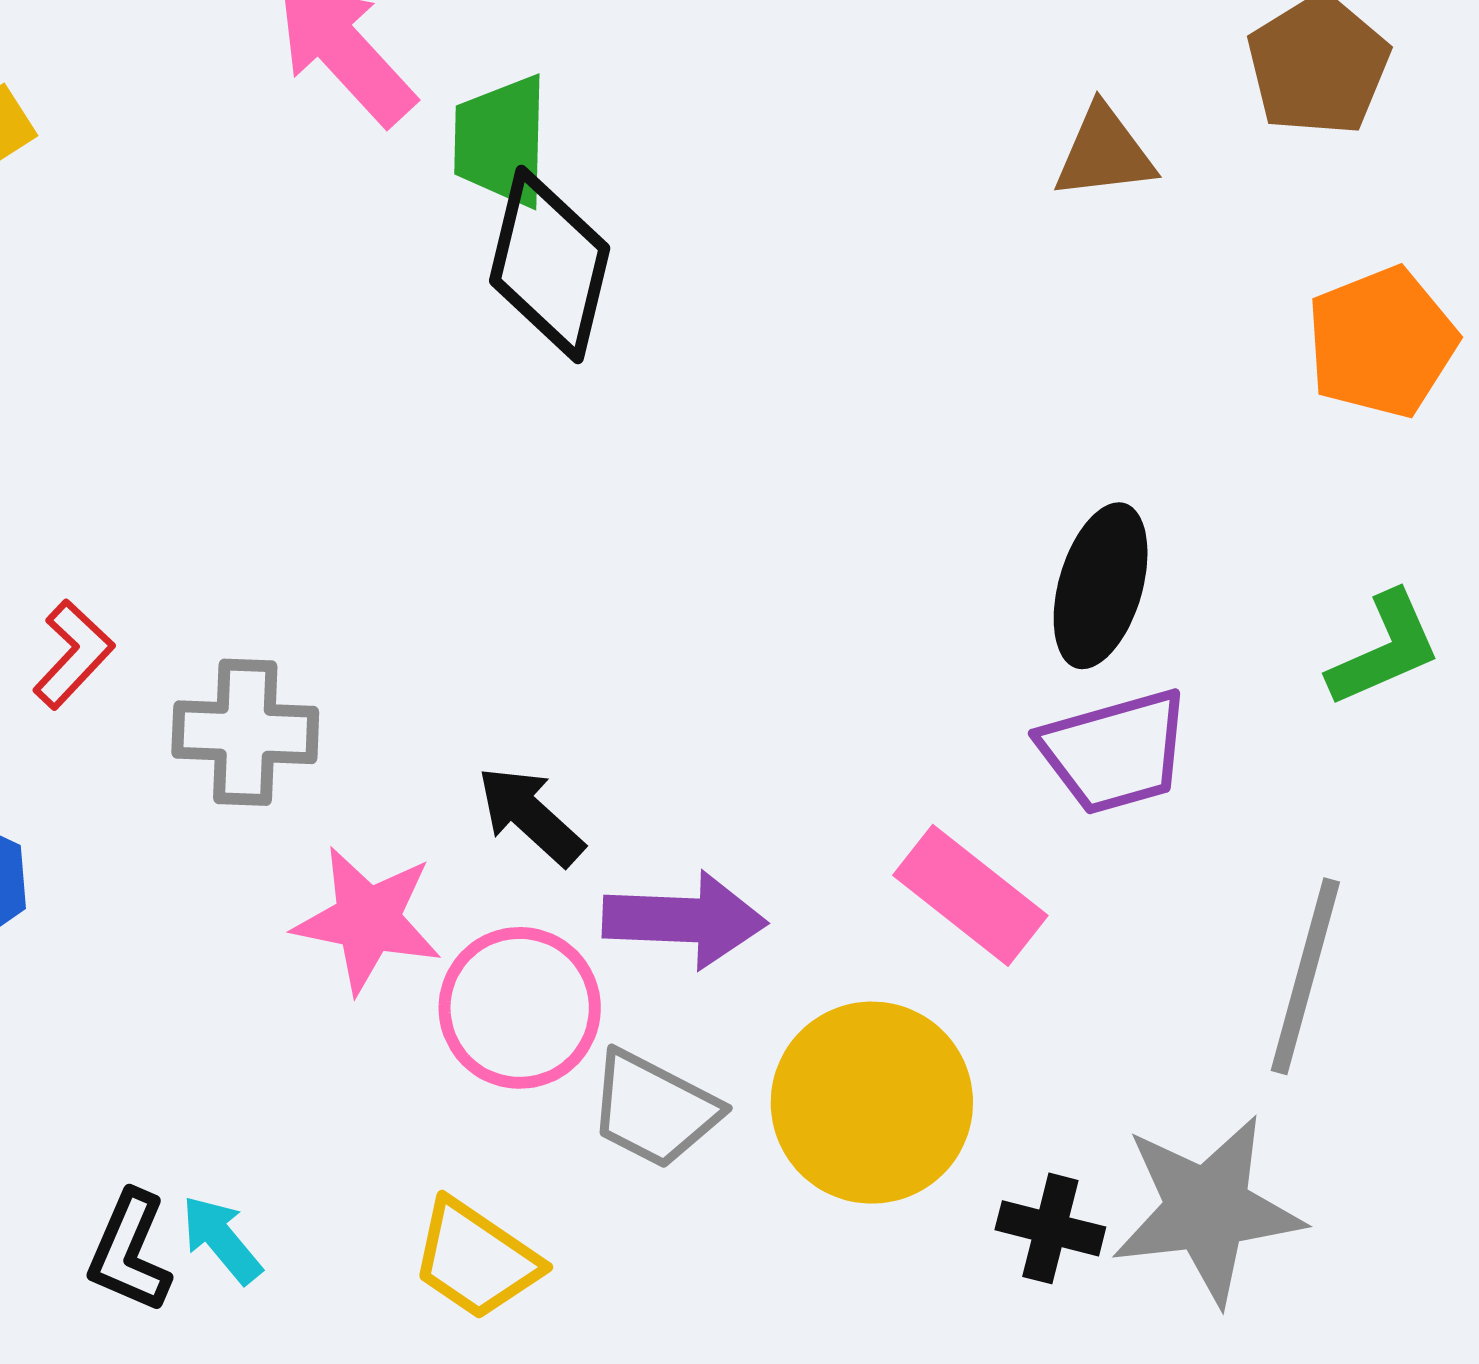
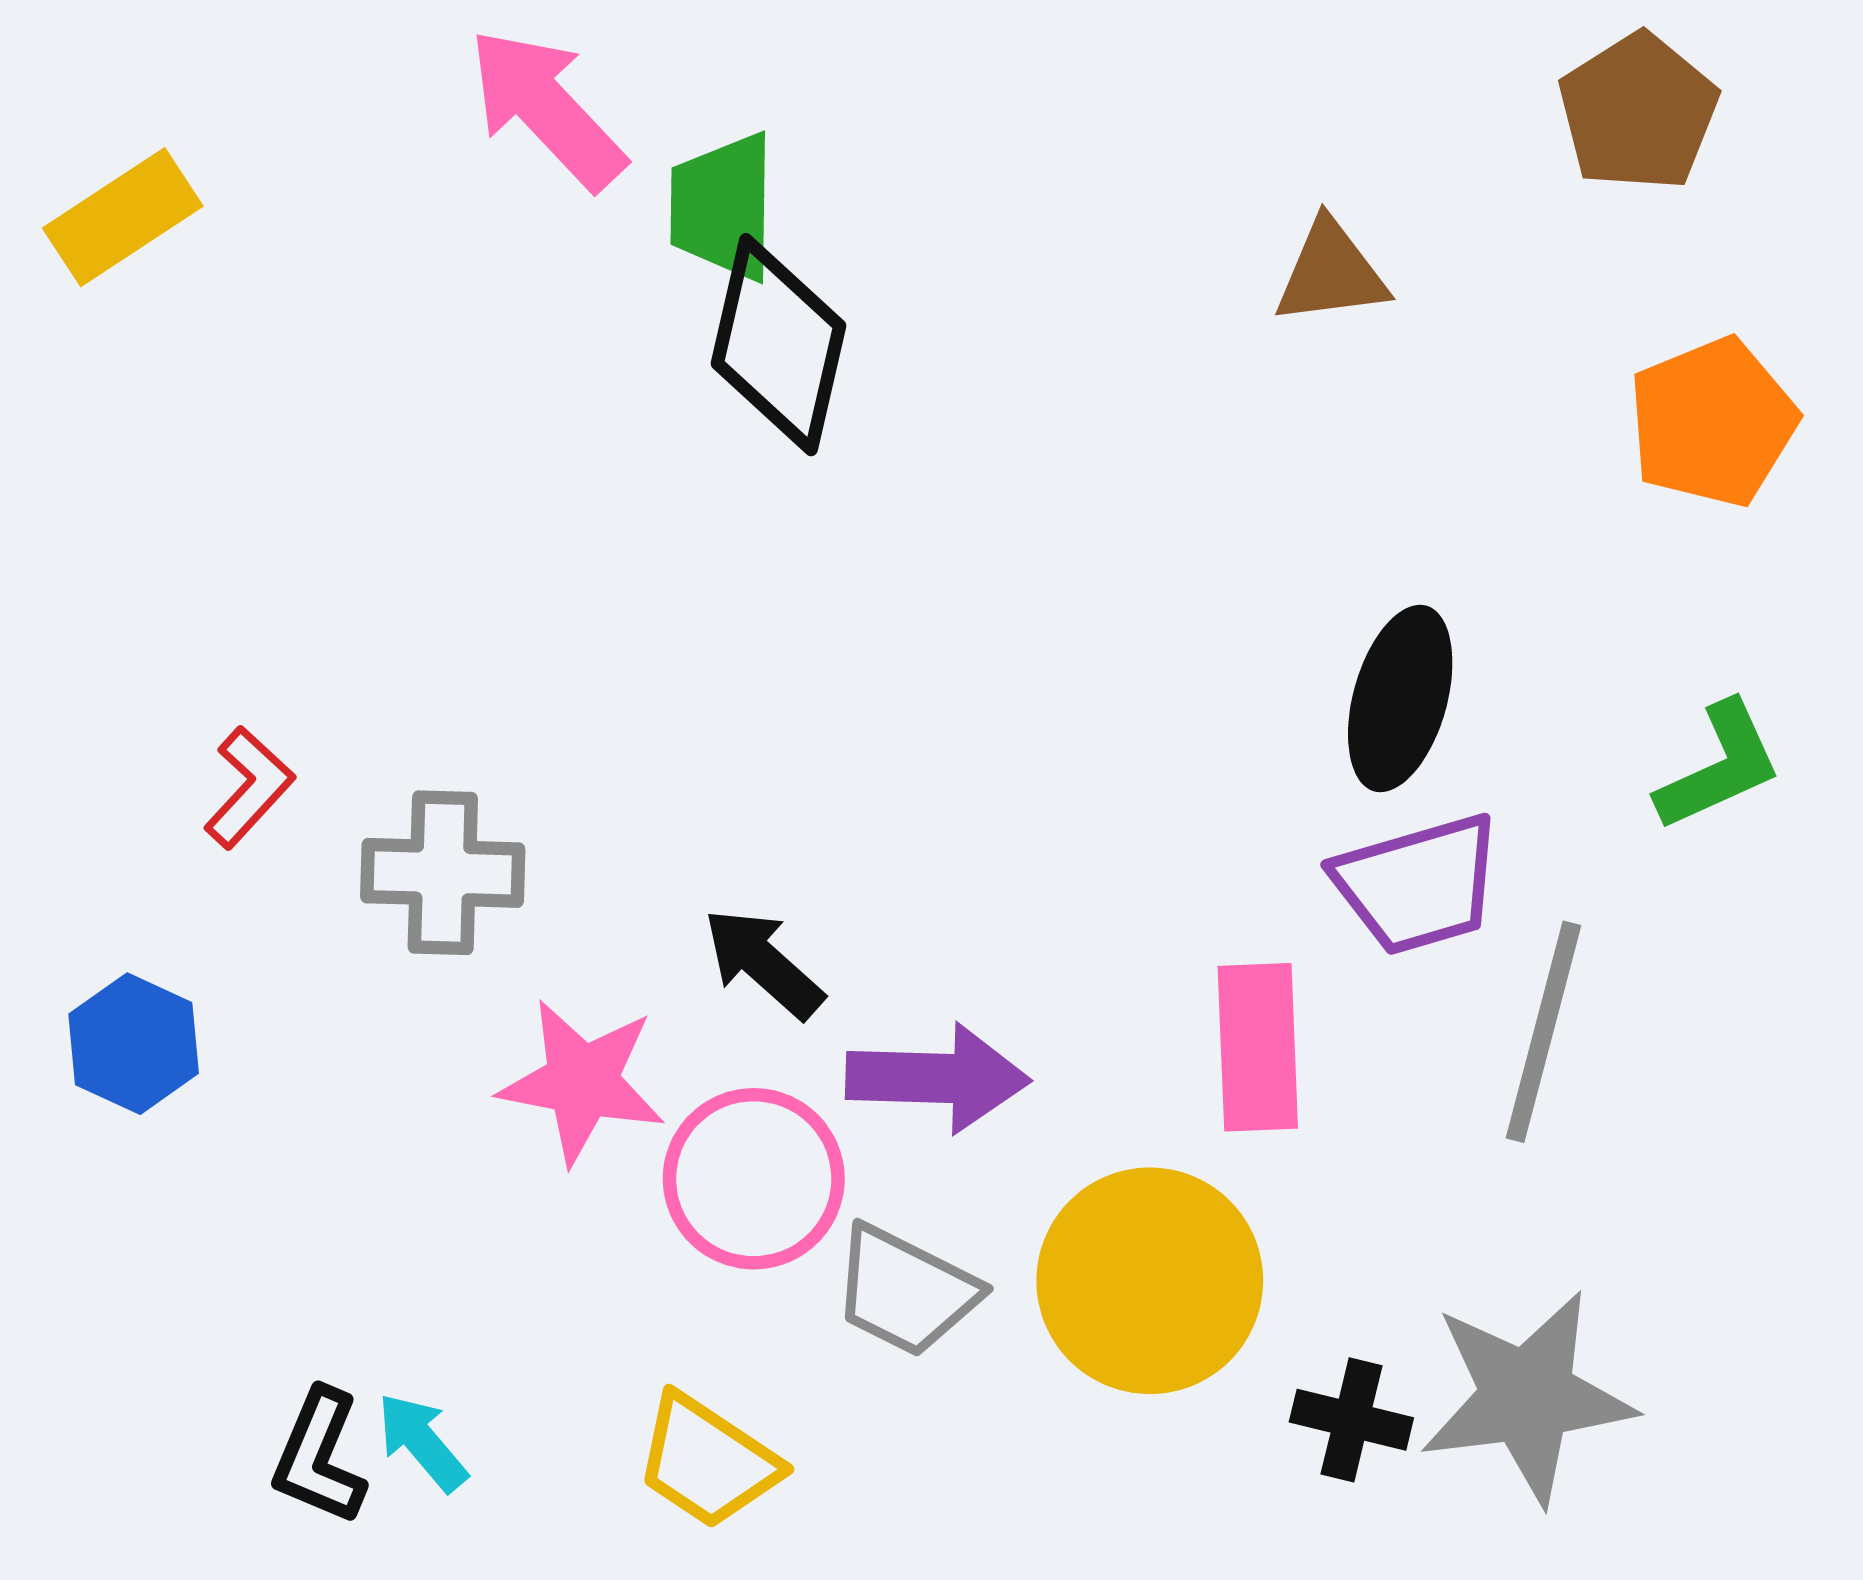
brown triangle: (1104, 153) -> (1331, 273), moved
pink rectangle: (970, 895) -> (1258, 1047), turned 50
gray line: (1305, 976) -> (1543, 1032), moved

